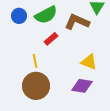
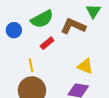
blue circle: (19, 16) -> (14, 30), moved

